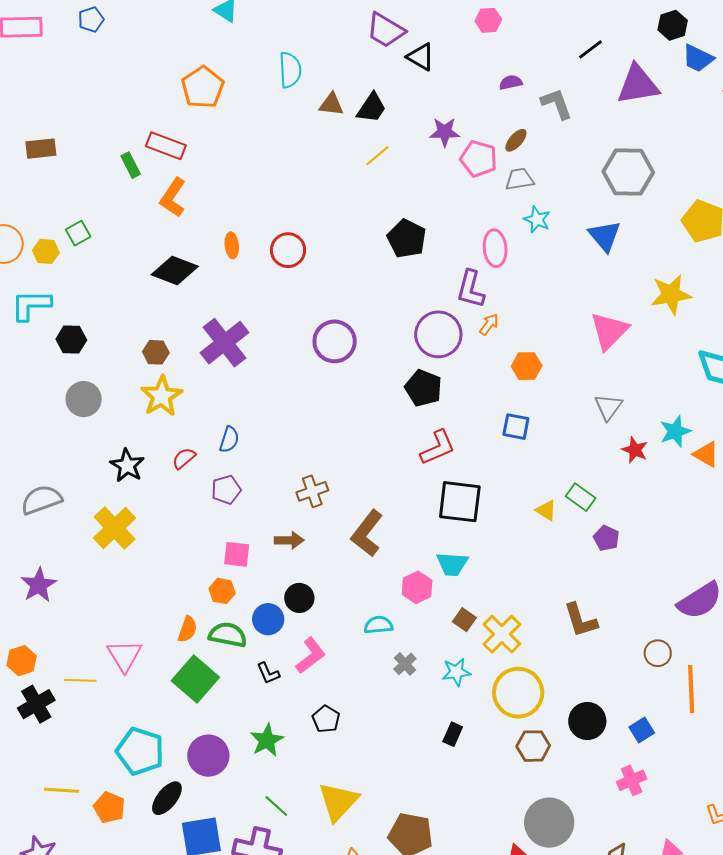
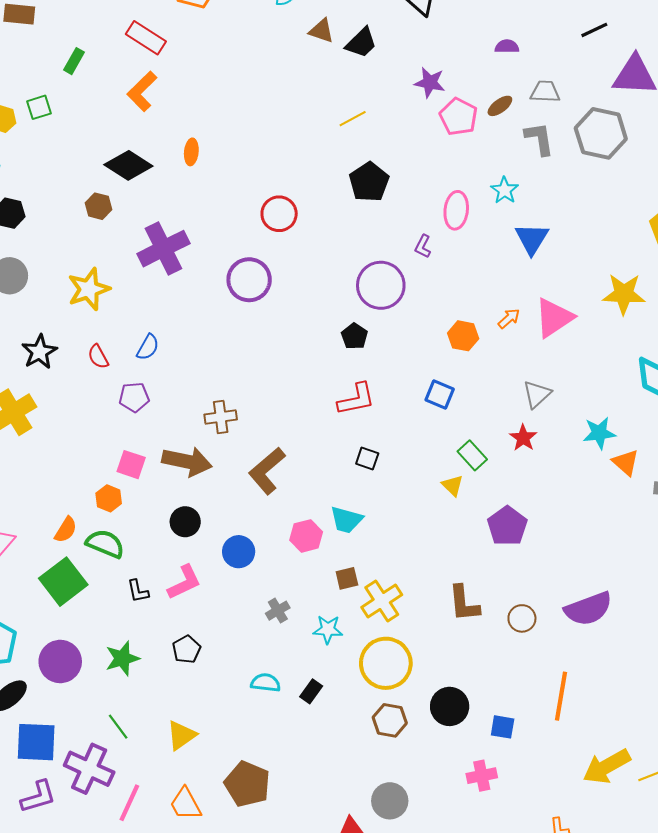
gray L-shape: (557, 104) -> (539, 139), moved
yellow line: (377, 156) -> (353, 119), moved
green rectangle: (131, 165) -> (74, 61), moved, turned 45
gray hexagon: (628, 172) -> (601, 133), moved
gray trapezoid: (519, 179) -> (545, 92), moved
blue triangle: (605, 236) -> (532, 239), moved
red circle: (288, 250) -> (279, 214), moved
purple L-shape: (471, 289) -> (423, 246), size x0.6
orange arrow: (489, 324) -> (509, 318), moved
purple circle: (335, 341) -> (249, 280), moved
brown hexagon: (156, 352) -> (99, 206), moved
black pentagon: (423, 388) -> (354, 336), size x0.7
red star: (635, 450) -> (523, 438), moved
red semicircle: (184, 458) -> (98, 357), turned -90
green rectangle: (581, 497) -> (472, 455), moved
black square: (460, 502) -> (367, 459), size x0.5
purple pentagon: (606, 538) -> (507, 526), size x1.5
brown arrow: (289, 540) -> (187, 461), size x1.6
blue circle: (268, 619) -> (239, 552), moved
brown square: (464, 620) -> (347, 578), turned 30
cyan semicircle: (378, 625) -> (266, 683), moved
brown circle: (658, 653) -> (522, 618), moved
blue square: (642, 730) -> (503, 727), turned 30
yellow triangle: (338, 802) -> (181, 735), size x0.7
gray circle: (549, 823) -> (390, 801), size x0.7

